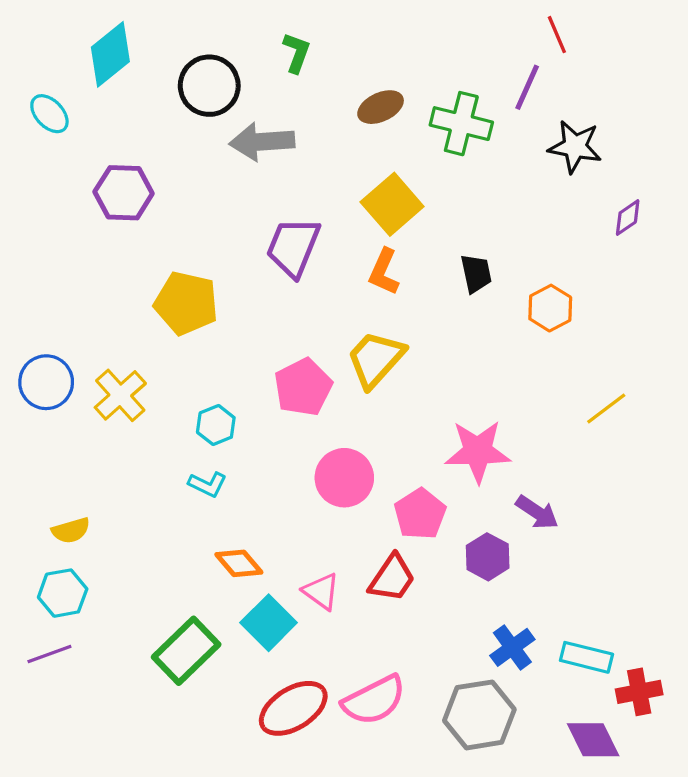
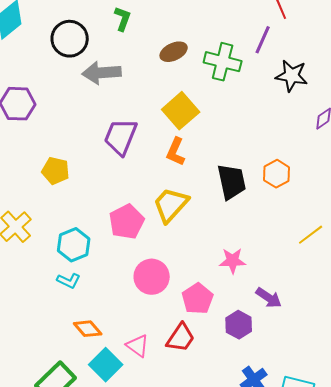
black trapezoid: (476, 273) -> (232, 182), moved, size x1.5
yellow pentagon: (186, 303) -> (56, 171), size x0.7
cyan hexagon: (216, 425) -> (74, 245), size x1.4
pink star: (478, 451) -> (233, 261), size x0.7

